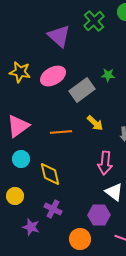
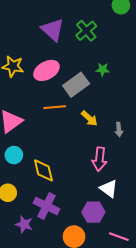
green cross: (94, 21) -> (86, 31), moved
orange line: (61, 132) -> (55, 107), moved
purple cross: (53, 209) -> (46, 206), size x1.4

